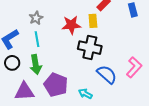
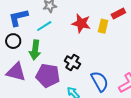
cyan line: (37, 39) -> (44, 26), turned 49
black cross: (90, 48) -> (72, 62), moved, size x0.7
purple pentagon: (56, 85) -> (48, 75), turned -30

